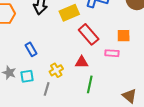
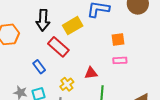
red rectangle: (89, 34) -> (58, 47), moved
orange square: (124, 36) -> (118, 39), moved

